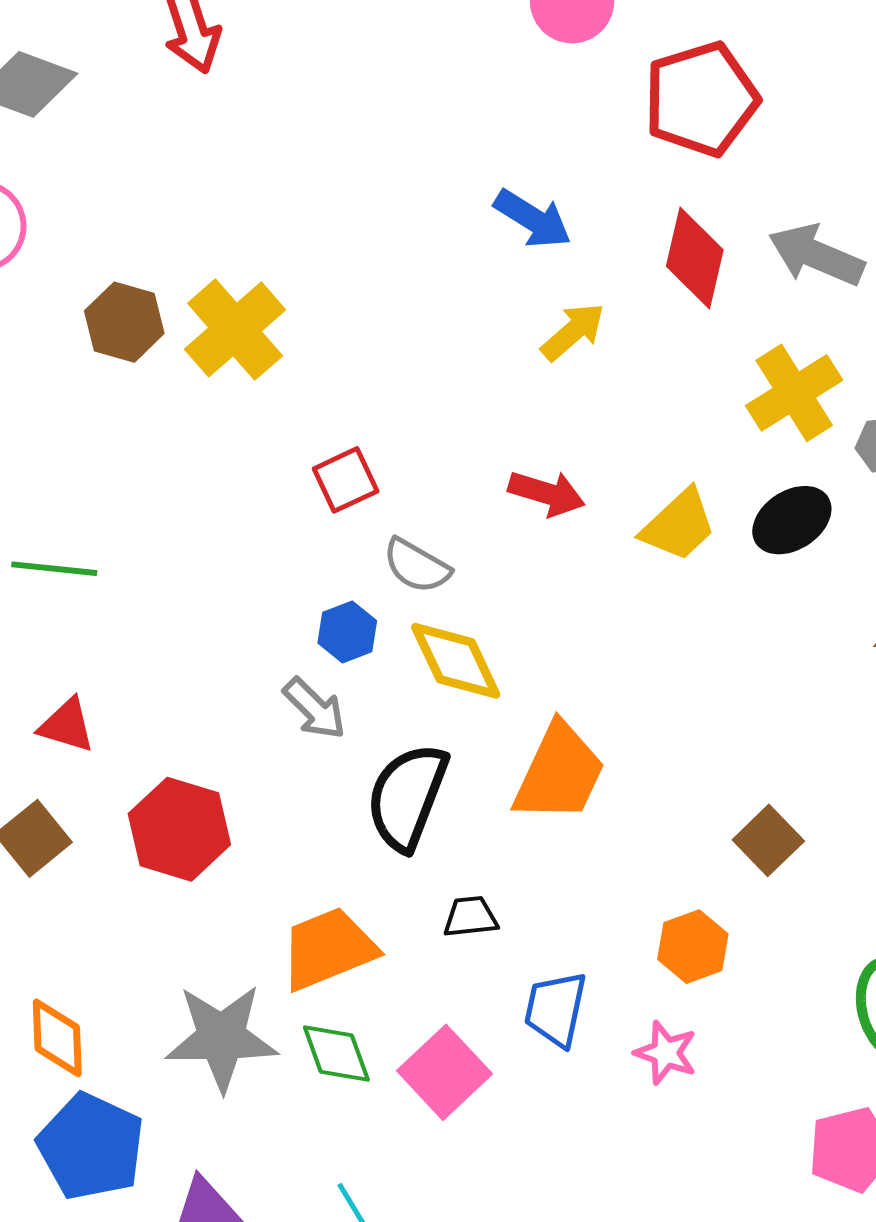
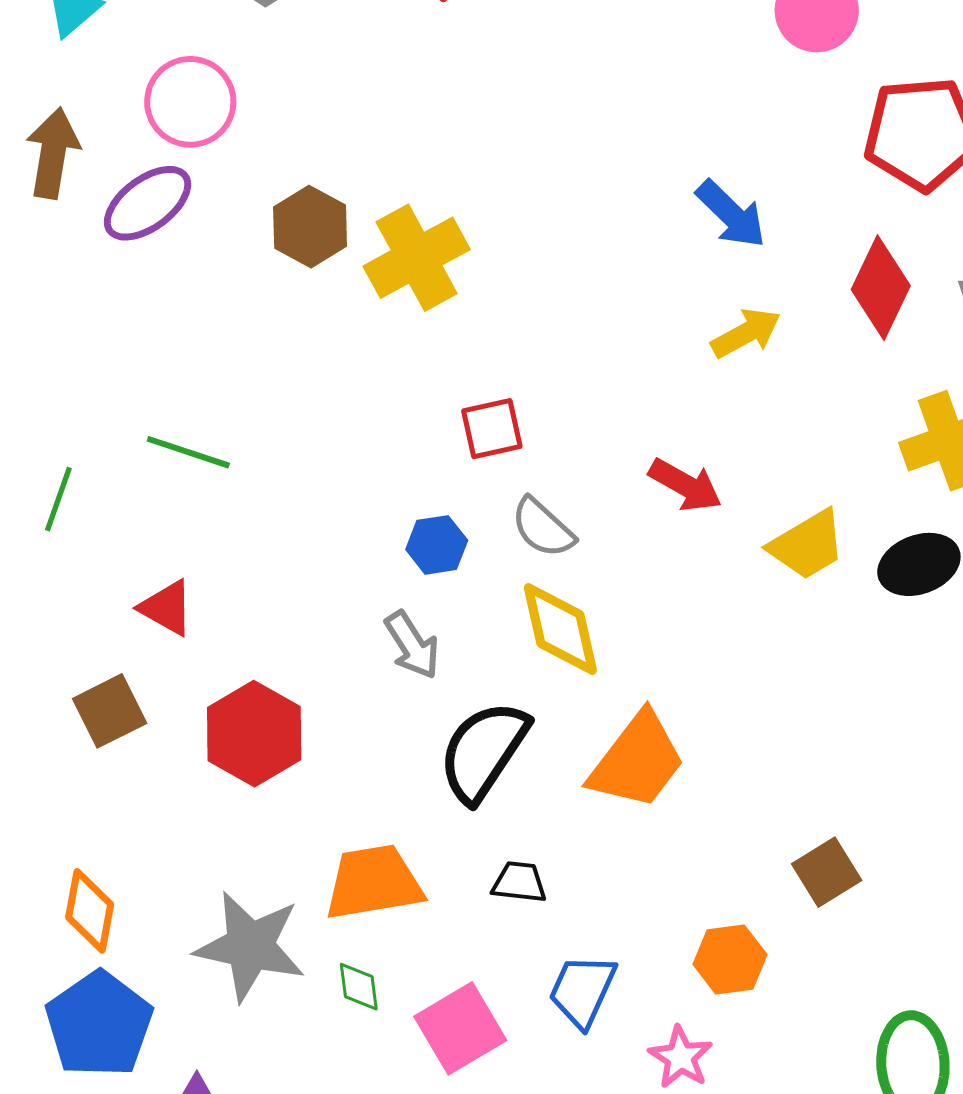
blue hexagon: (347, 632) -> (437, 545), moved
green diamond: (336, 1054) -> (359, 987), size x0.7

